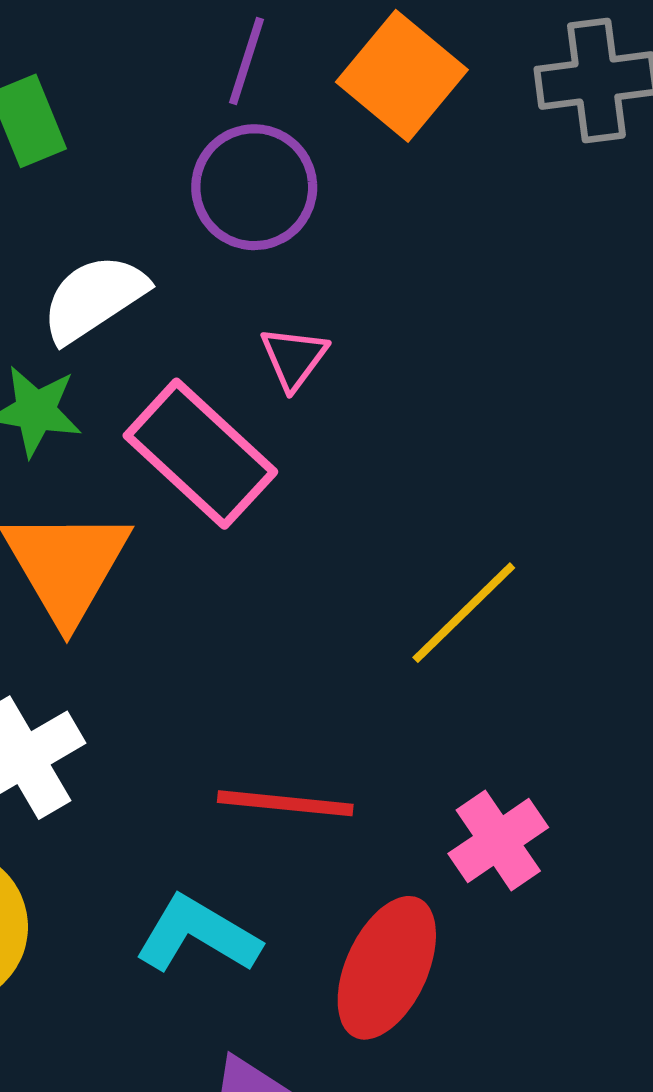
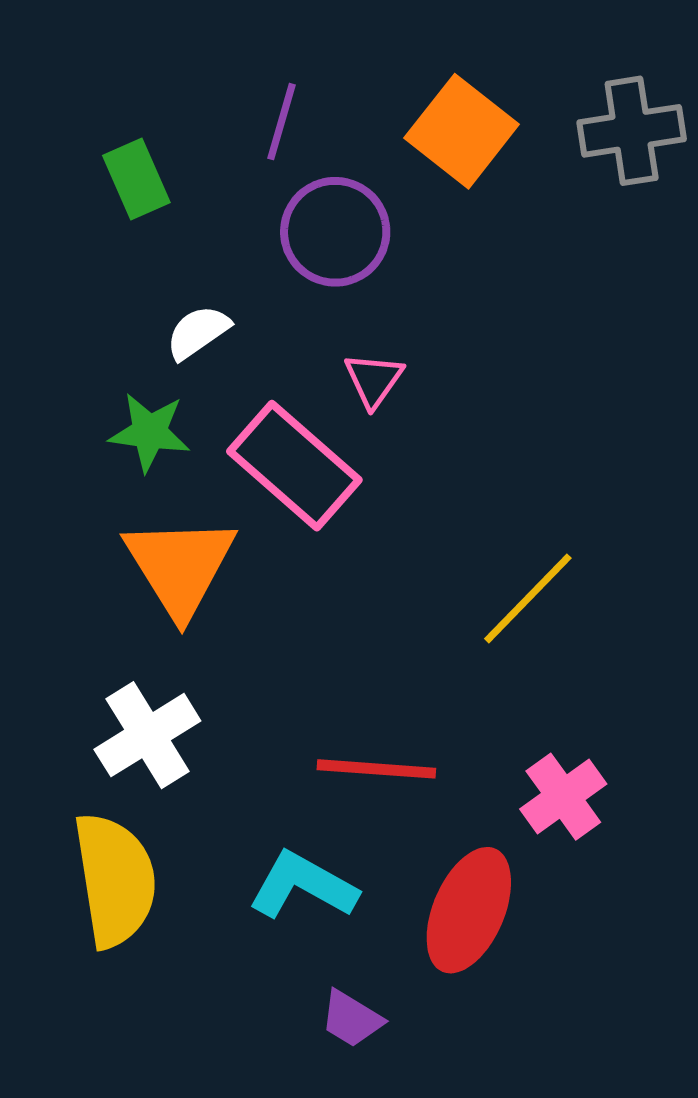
purple line: (246, 61) -> (282, 122), moved
white semicircle: (94, 298) -> (198, 332), size x0.7

